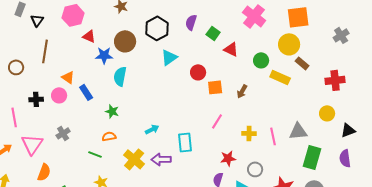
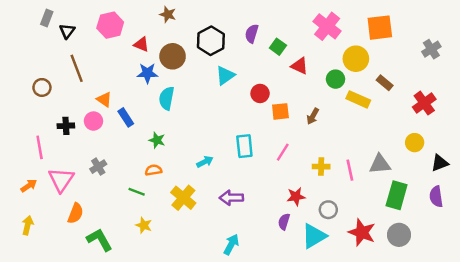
red triangle: (89, 36) -> (141, 44), moved
yellow circle: (289, 44) -> (356, 59), moved
brown line: (45, 51) -> (77, 68), turned -30
red cross: (335, 80) -> (424, 103), turned -30
cyan rectangle: (185, 142) -> (244, 146), moved
purple arrow: (161, 159) -> (231, 198), moved

